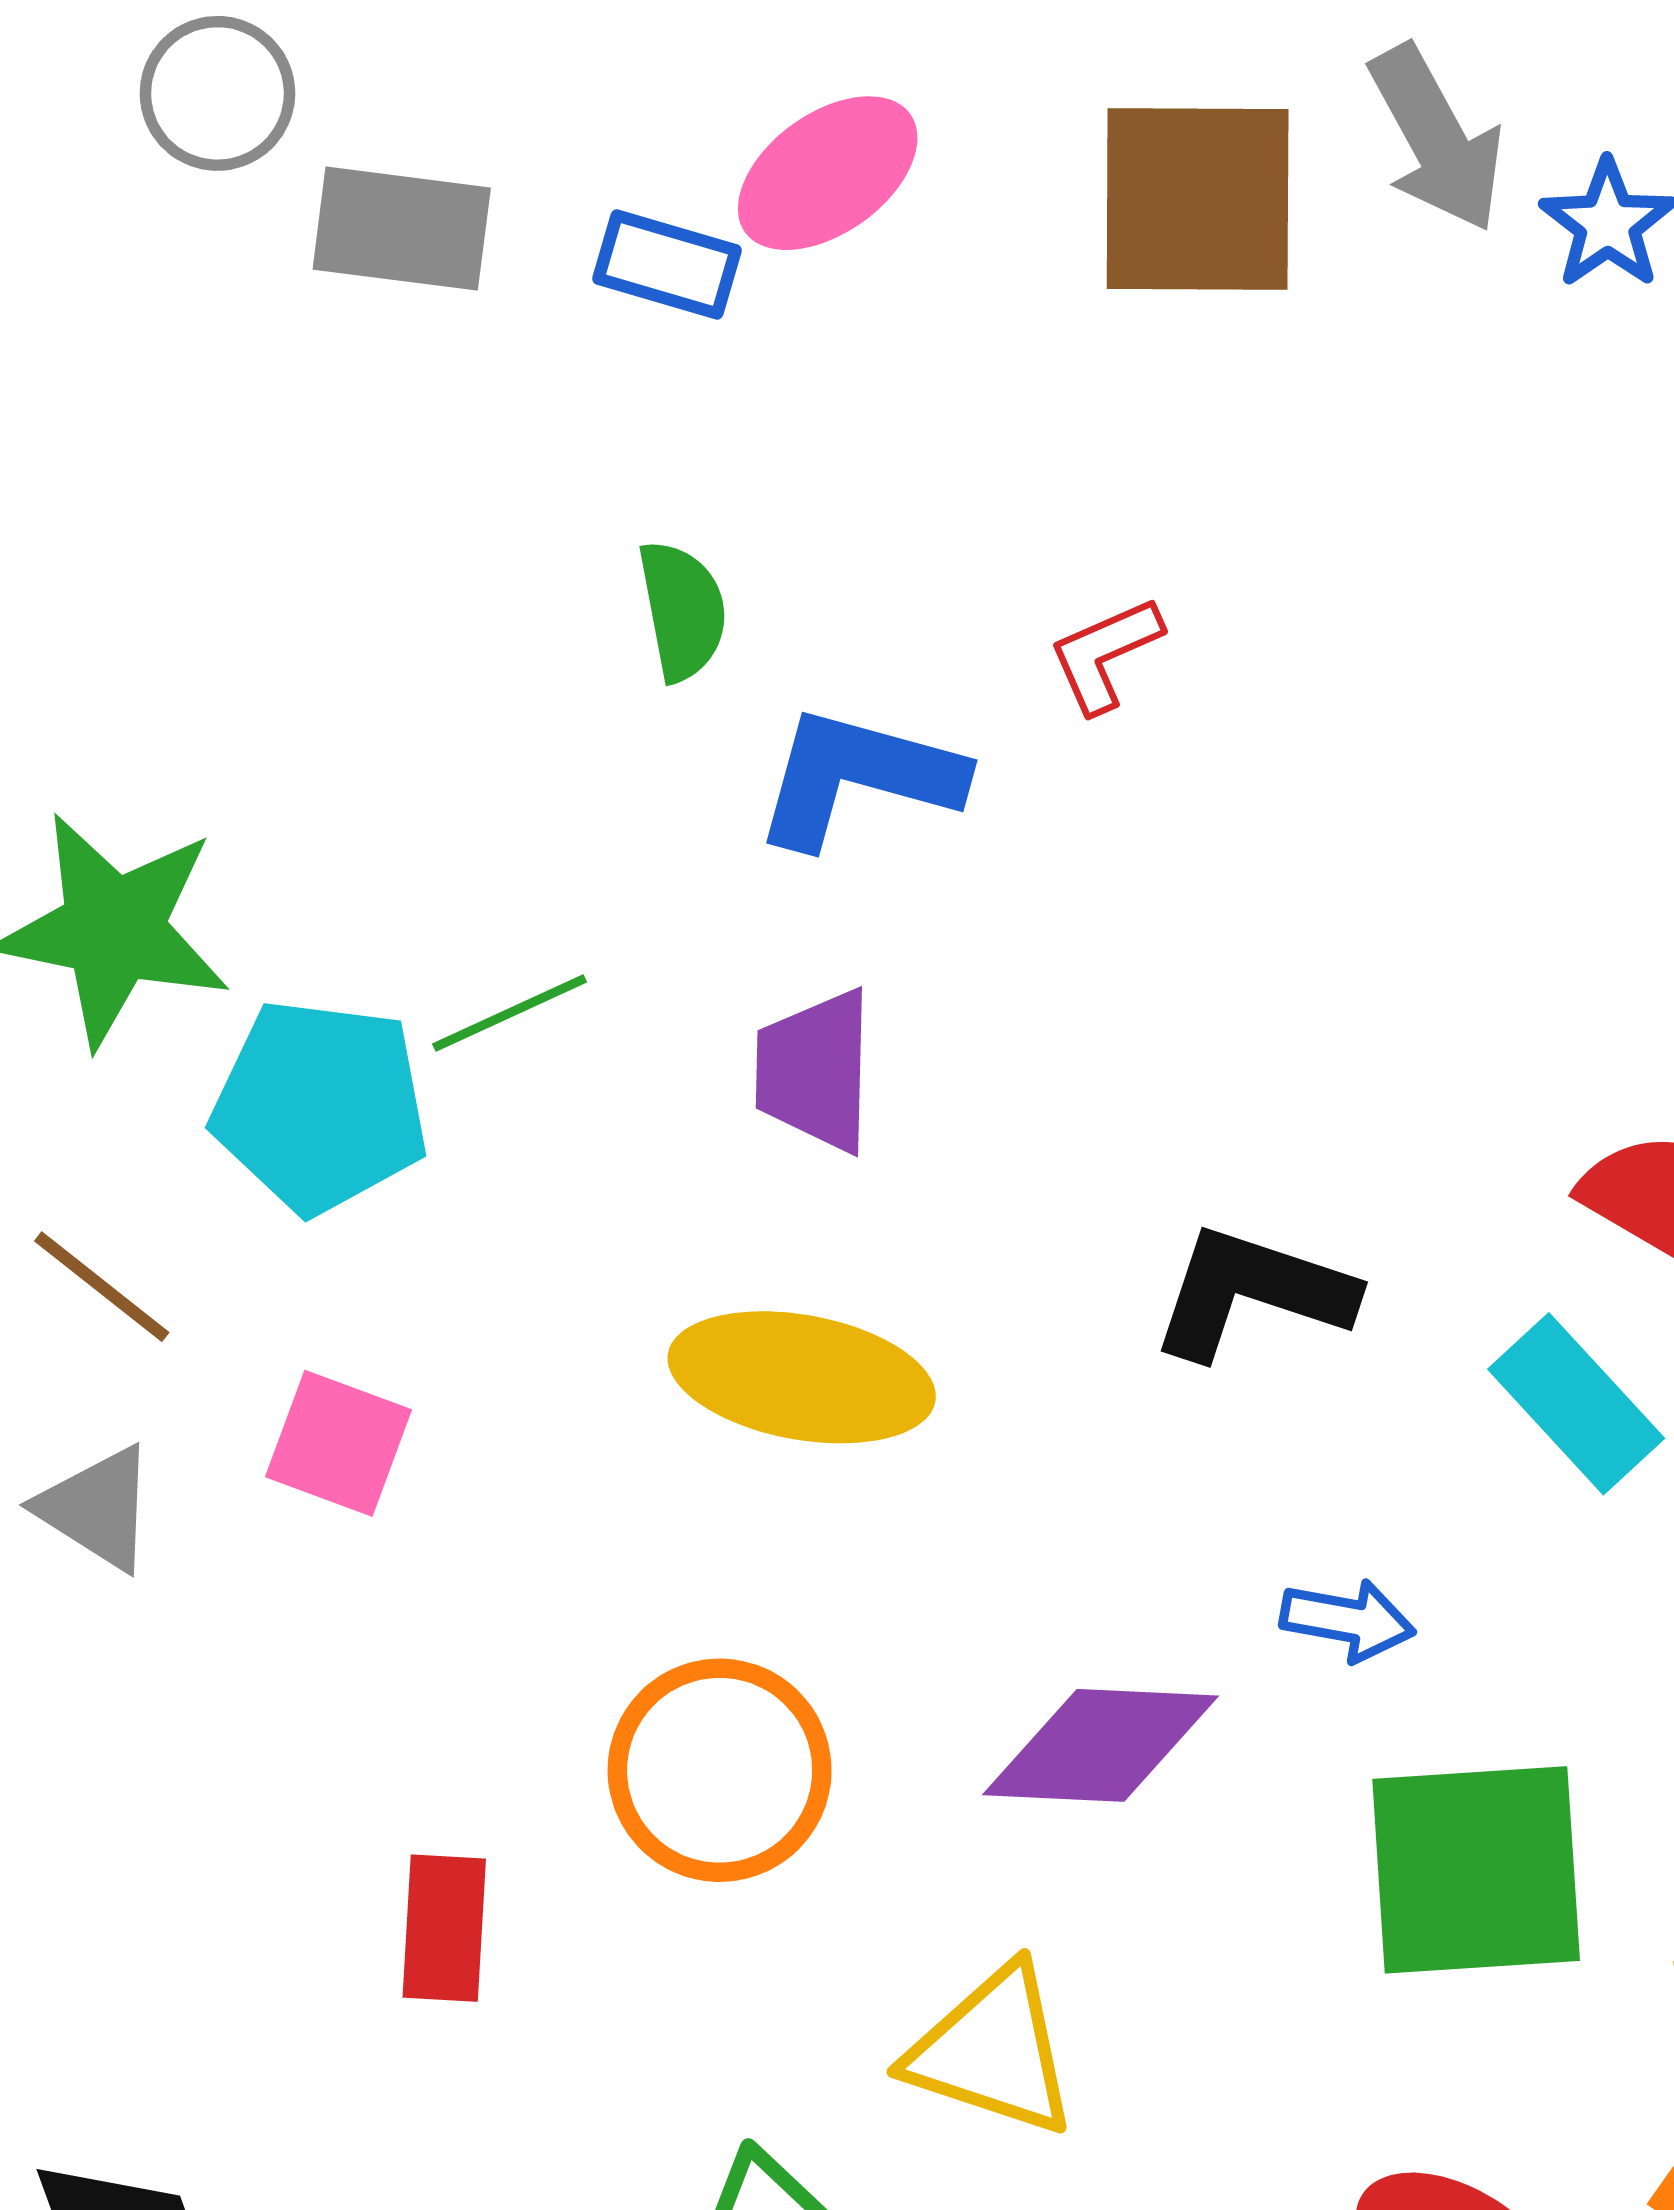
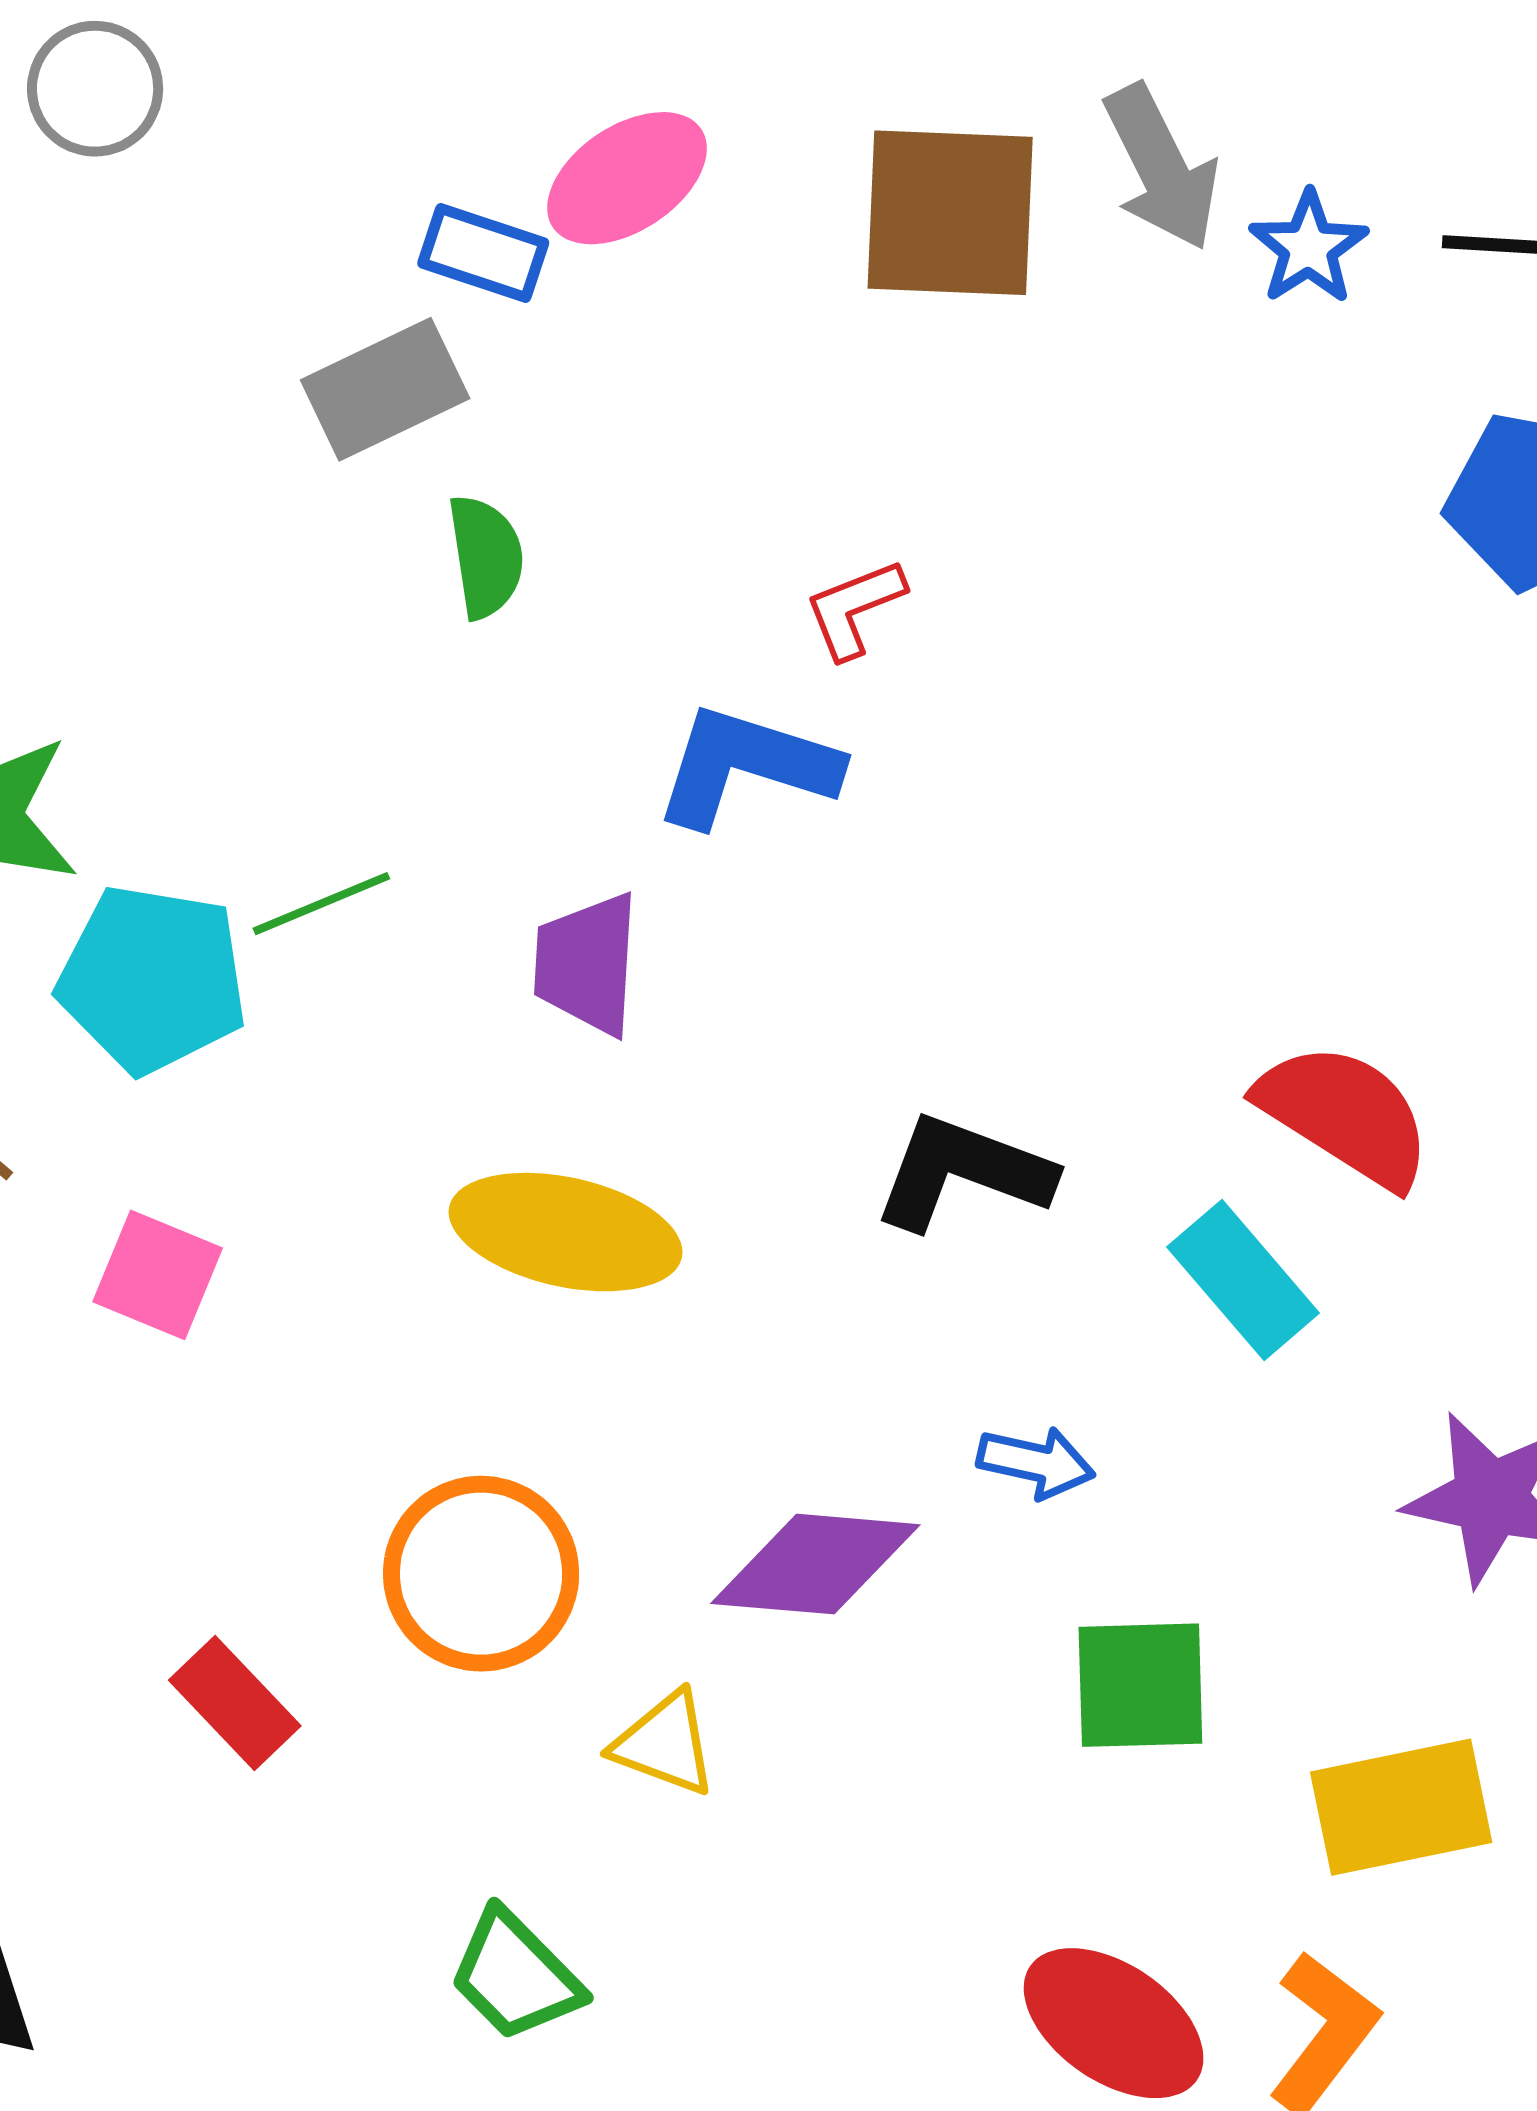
gray rectangle: (402, 229) -> (385, 389), moved, turned -35
blue L-shape: (858, 777) -> (746, 766), moved
green square: (1476, 1870) -> (1140, 1685), size x0.7
red rectangle: (444, 1928) -> (235, 1703), turned -49
yellow triangle: (993, 2051) -> (665, 1744), moved, size x0.7

